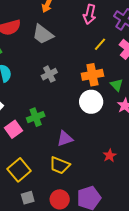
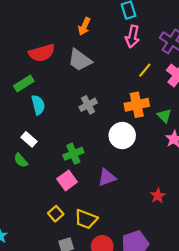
white circle: (91, 102) -> (122, 136), moved
pink square: (13, 129) -> (67, 180), moved
yellow trapezoid: (60, 165) -> (86, 219), moved
yellow square: (19, 170) -> (56, 214), size x0.6

